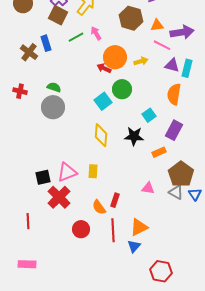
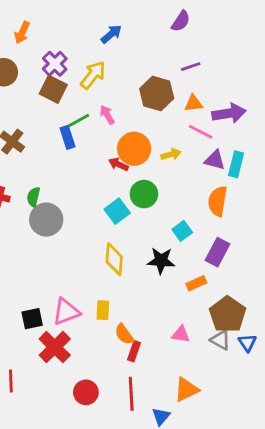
blue rectangle: (46, 43) -> (67, 137), moved
green semicircle: (54, 87) -> (33, 197), moved, turned -96
orange semicircle: (99, 207) -> (124, 334), moved
orange triangle: (139, 227) -> (186, 390), moved

